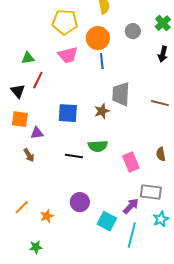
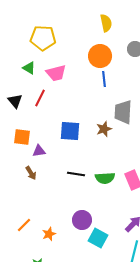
yellow pentagon: (65, 22) -> (43, 38), moved
pink trapezoid: (68, 55) -> (56, 73), moved
green triangle: (28, 58) -> (29, 68), moved, turned 40
black triangle: (18, 91) -> (15, 101), moved
green semicircle: (98, 146) -> (105, 178), moved
cyan square: (107, 221) -> (98, 238), moved

